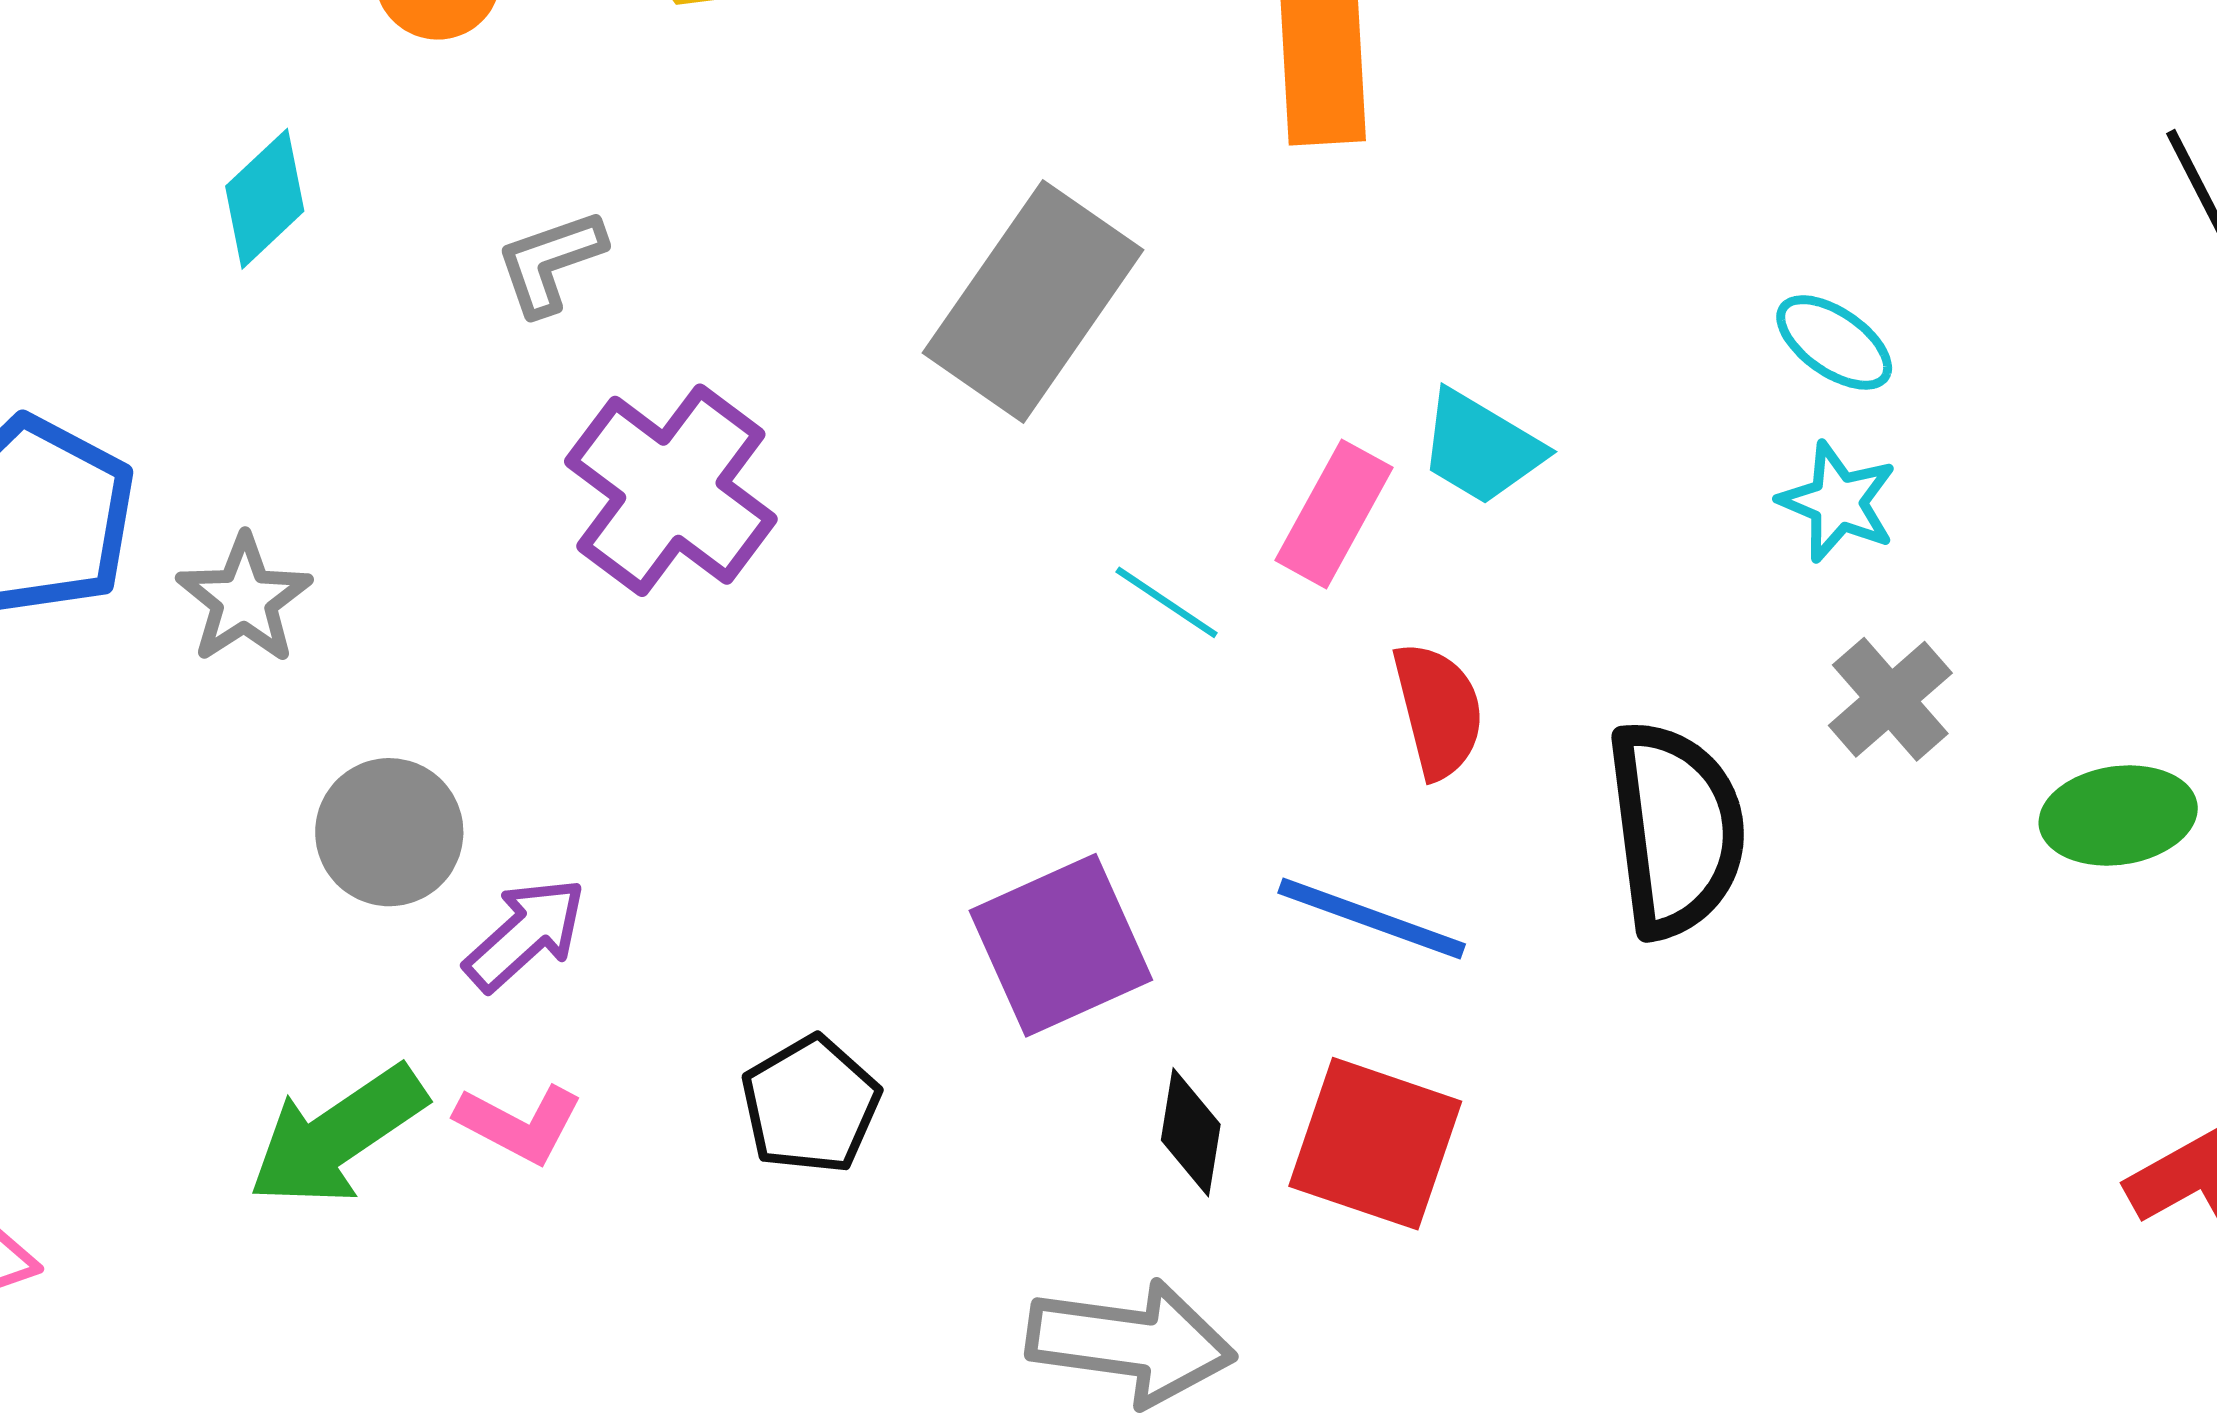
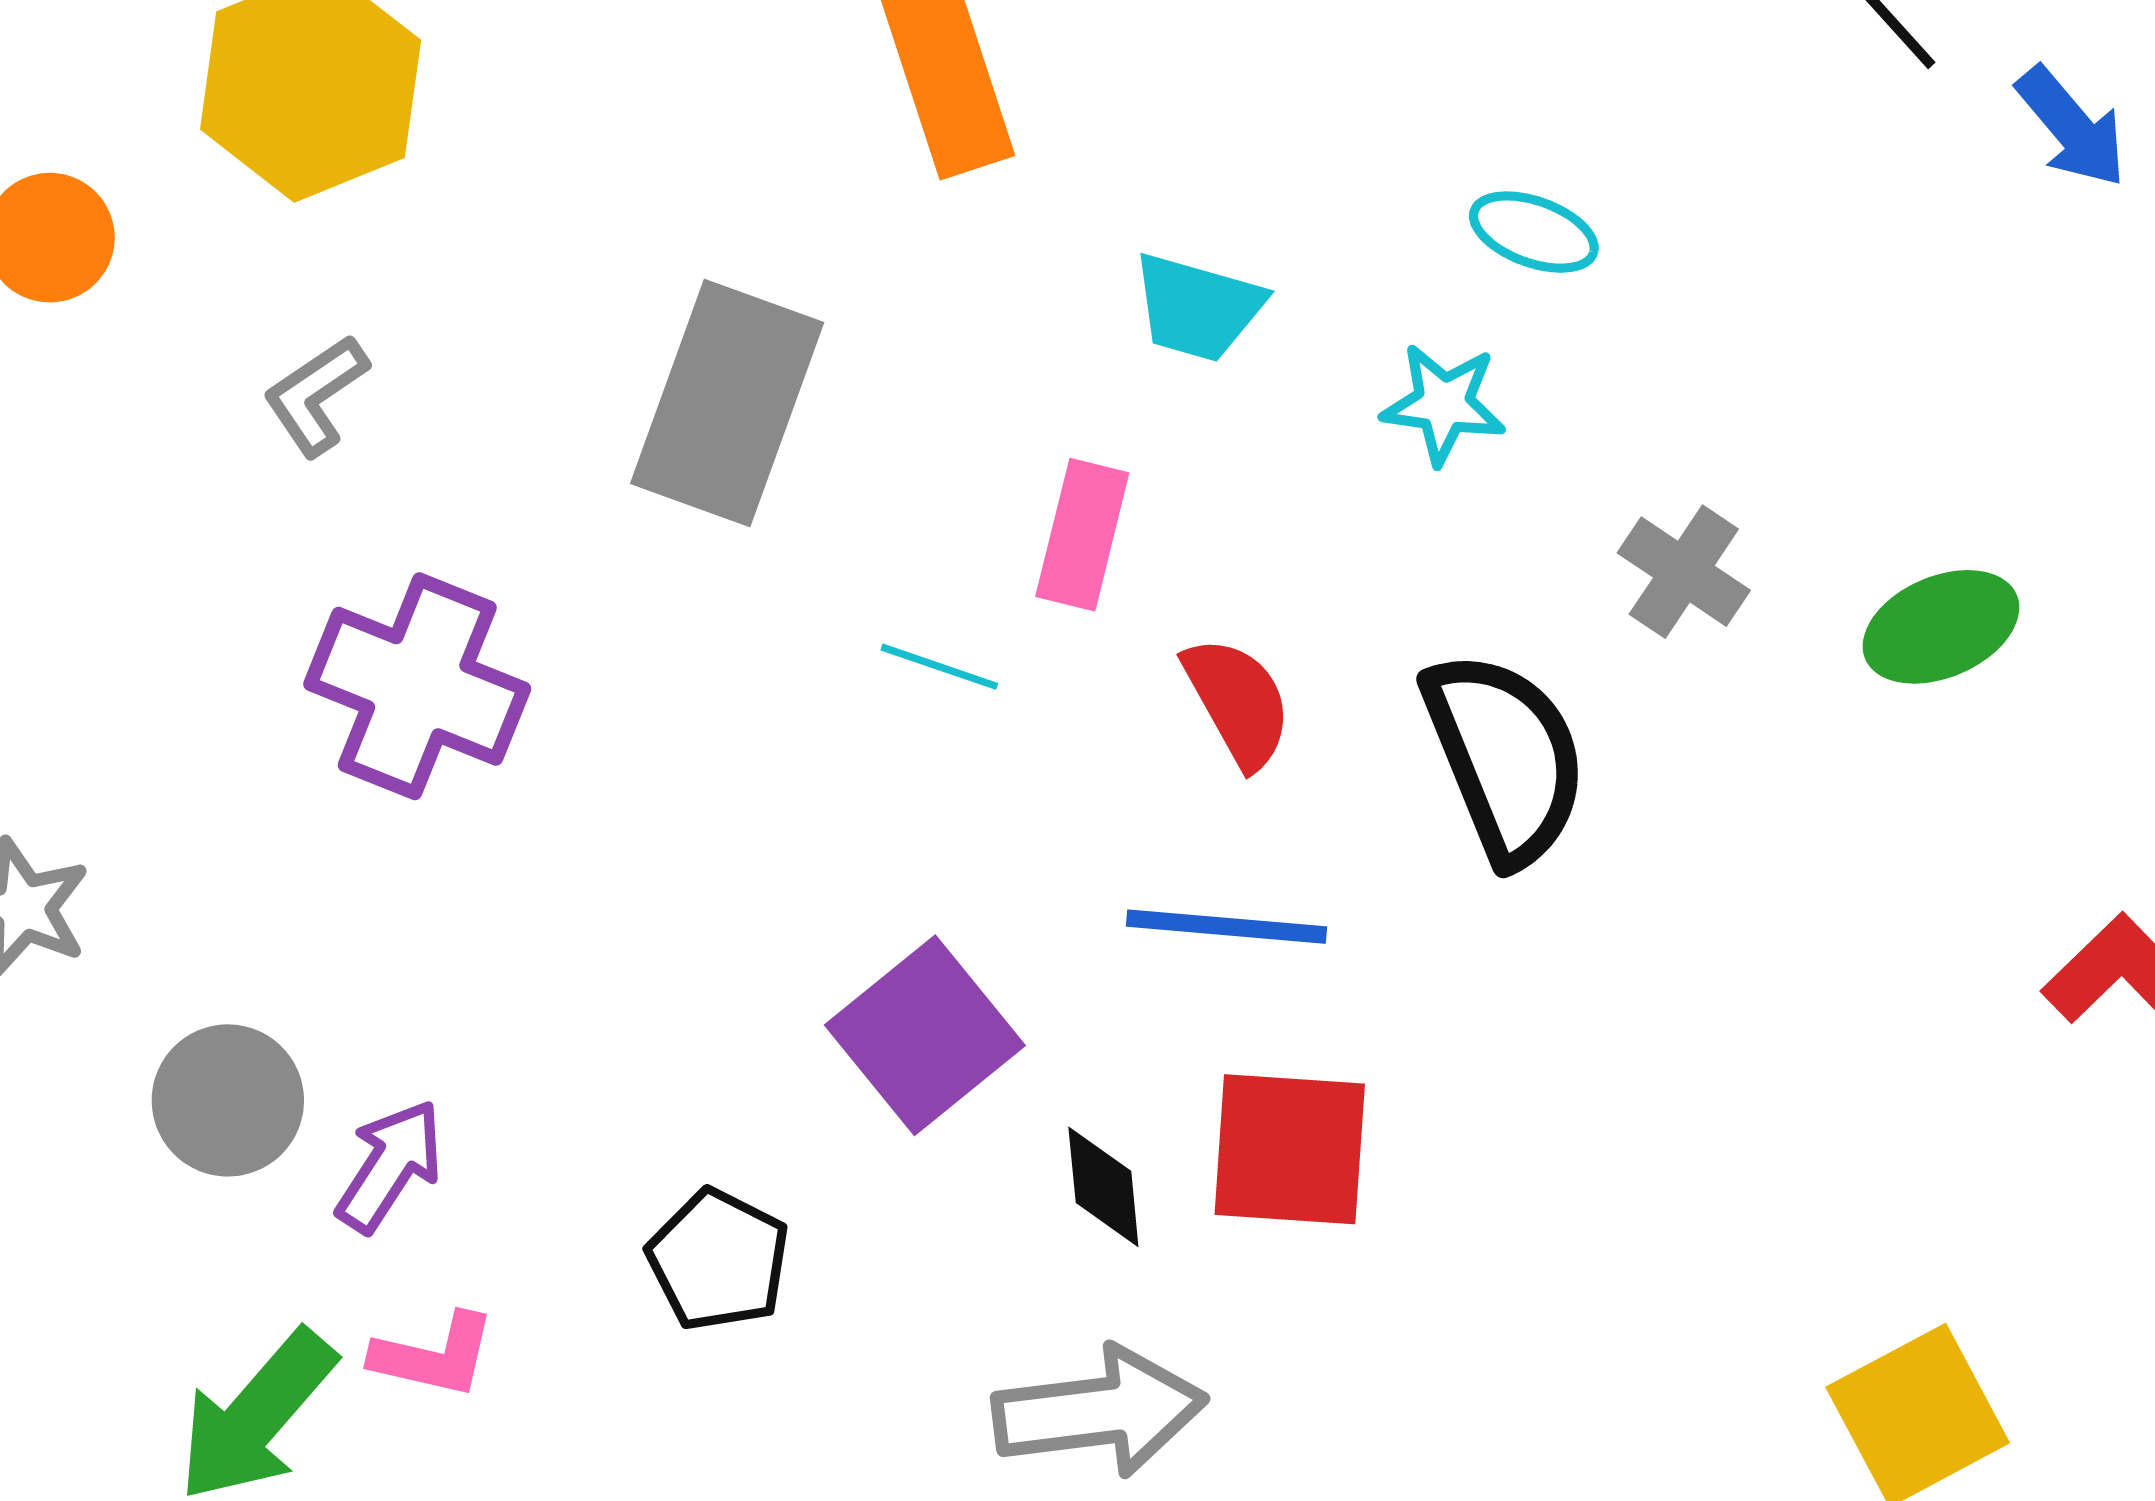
gray L-shape: (550, 262) -> (316, 395), moved
cyan trapezoid: (1481, 448) -> (1198, 307), moved
cyan star: (1838, 502) -> (1444, 404), moved

